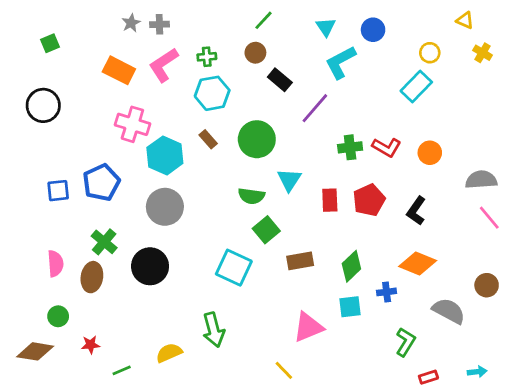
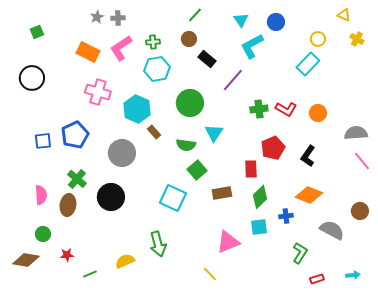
brown rectangle: (208, 139) -> (154, 132), moved
cyan hexagon: (165, 155) -> (137, 109), moved
red rectangle: (330, 200) -> (251, 169), moved

